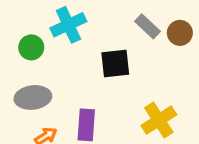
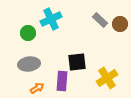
black square: (115, 64) -> (77, 62), moved

